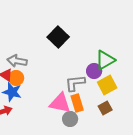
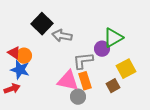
black square: (58, 37) -> (42, 24), moved
gray arrow: (17, 61) -> (62, 36), moved
yellow square: (107, 85) -> (126, 69), moved

